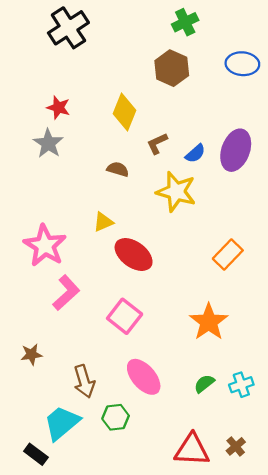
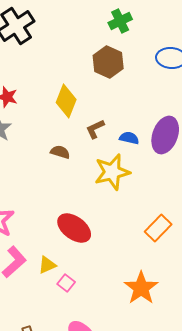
blue semicircle: (195, 154) -> (129, 138), turned -126
yellow star: (176, 192) -> (112, 172), turned -30
yellow triangle: (103, 222) -> (47, 265), moved
pink square: (125, 316) -> (66, 283), size x0.6

